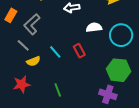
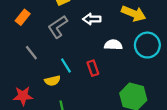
gray L-shape: (32, 24) -> (58, 27), moved
cyan circle: (121, 35) -> (147, 45), moved
yellow semicircle: (33, 61) -> (52, 81), moved

